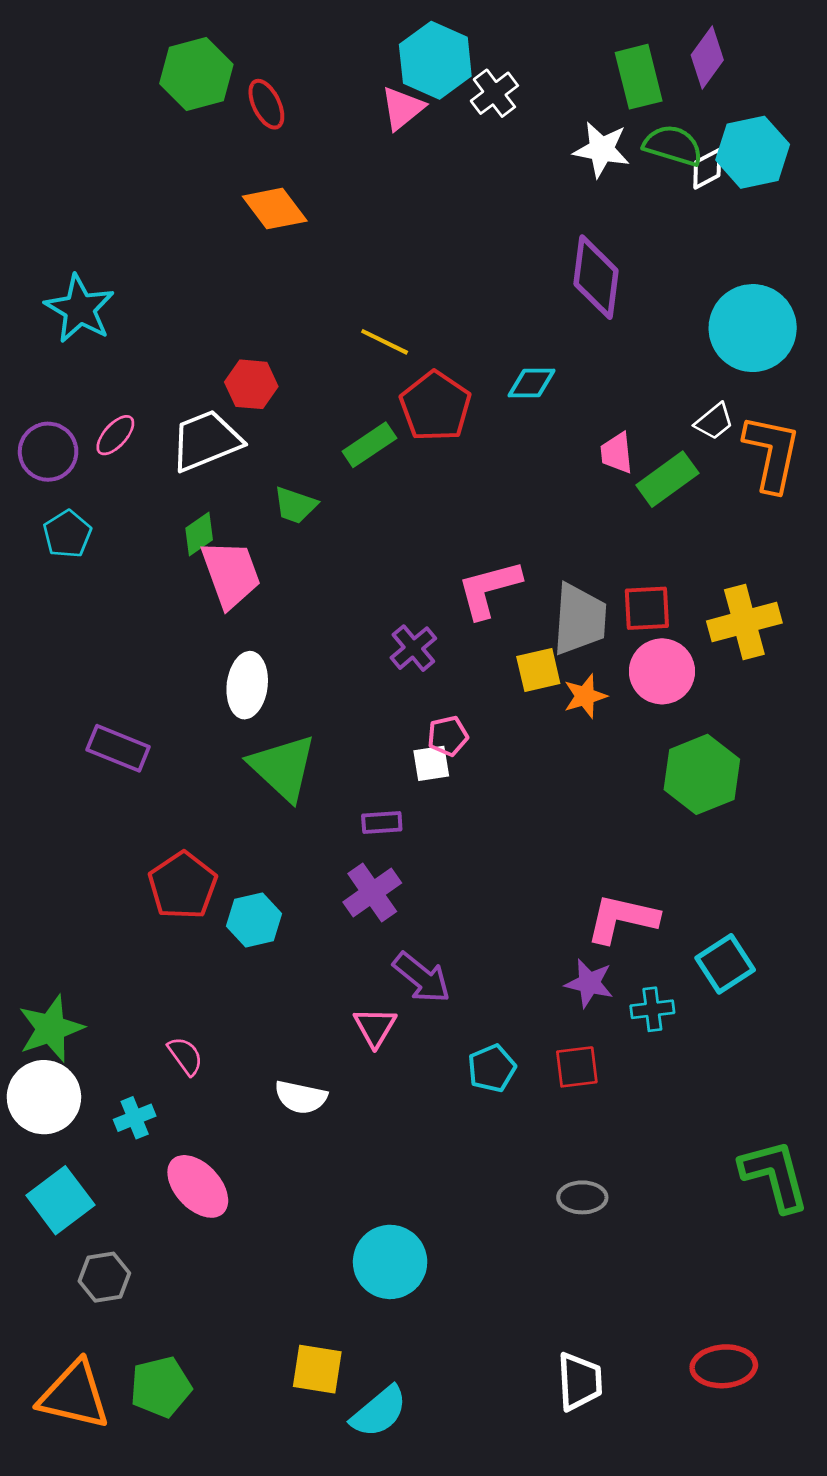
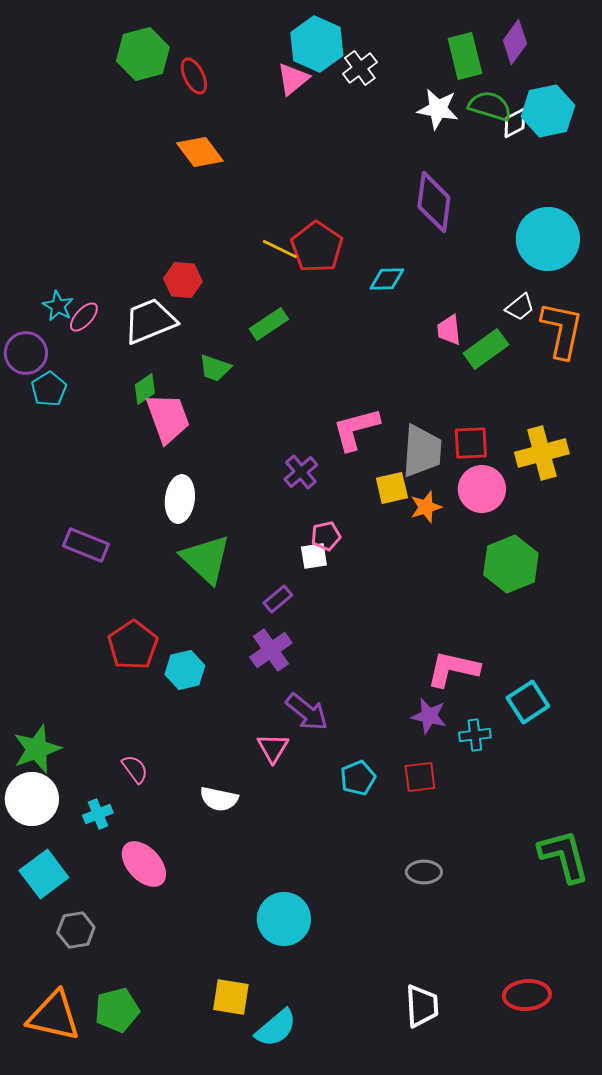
cyan star: (80, 309) -> (58, 306), moved, size x0.6
red pentagon: (435, 406) -> (317, 247), moved
purple circle: (48, 452) -> (26, 353), moved
purple rectangle: (382, 822) -> (278, 599), turned -36

